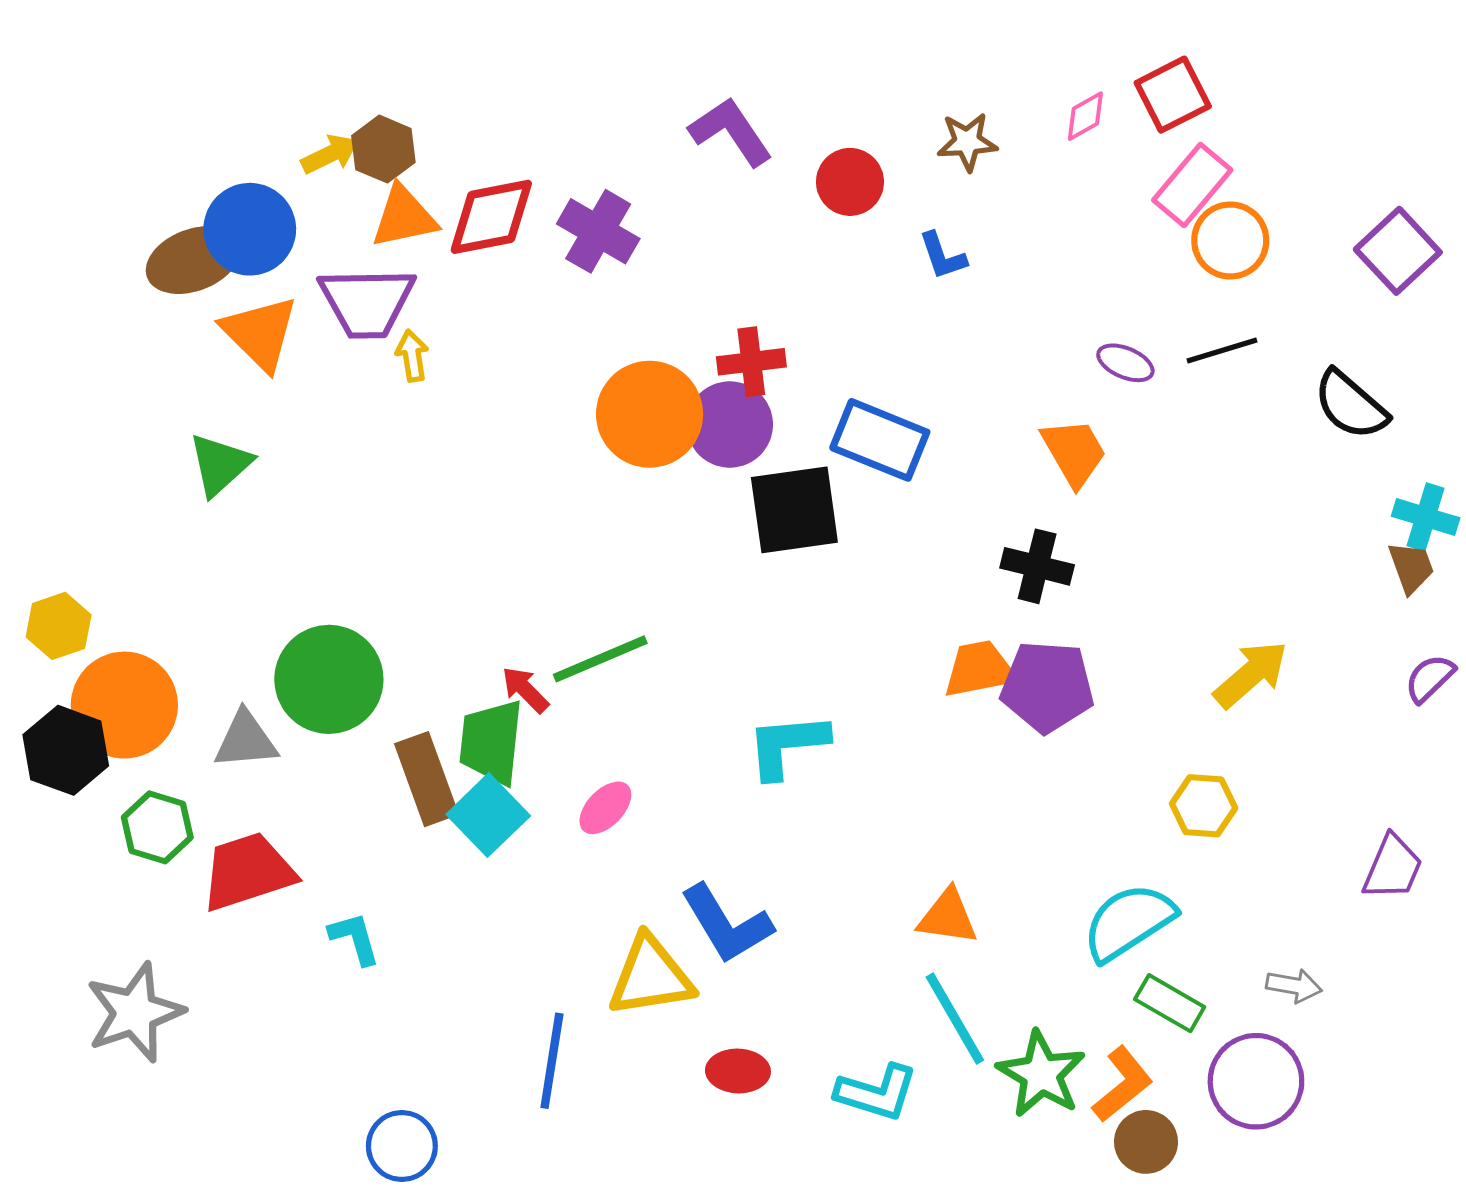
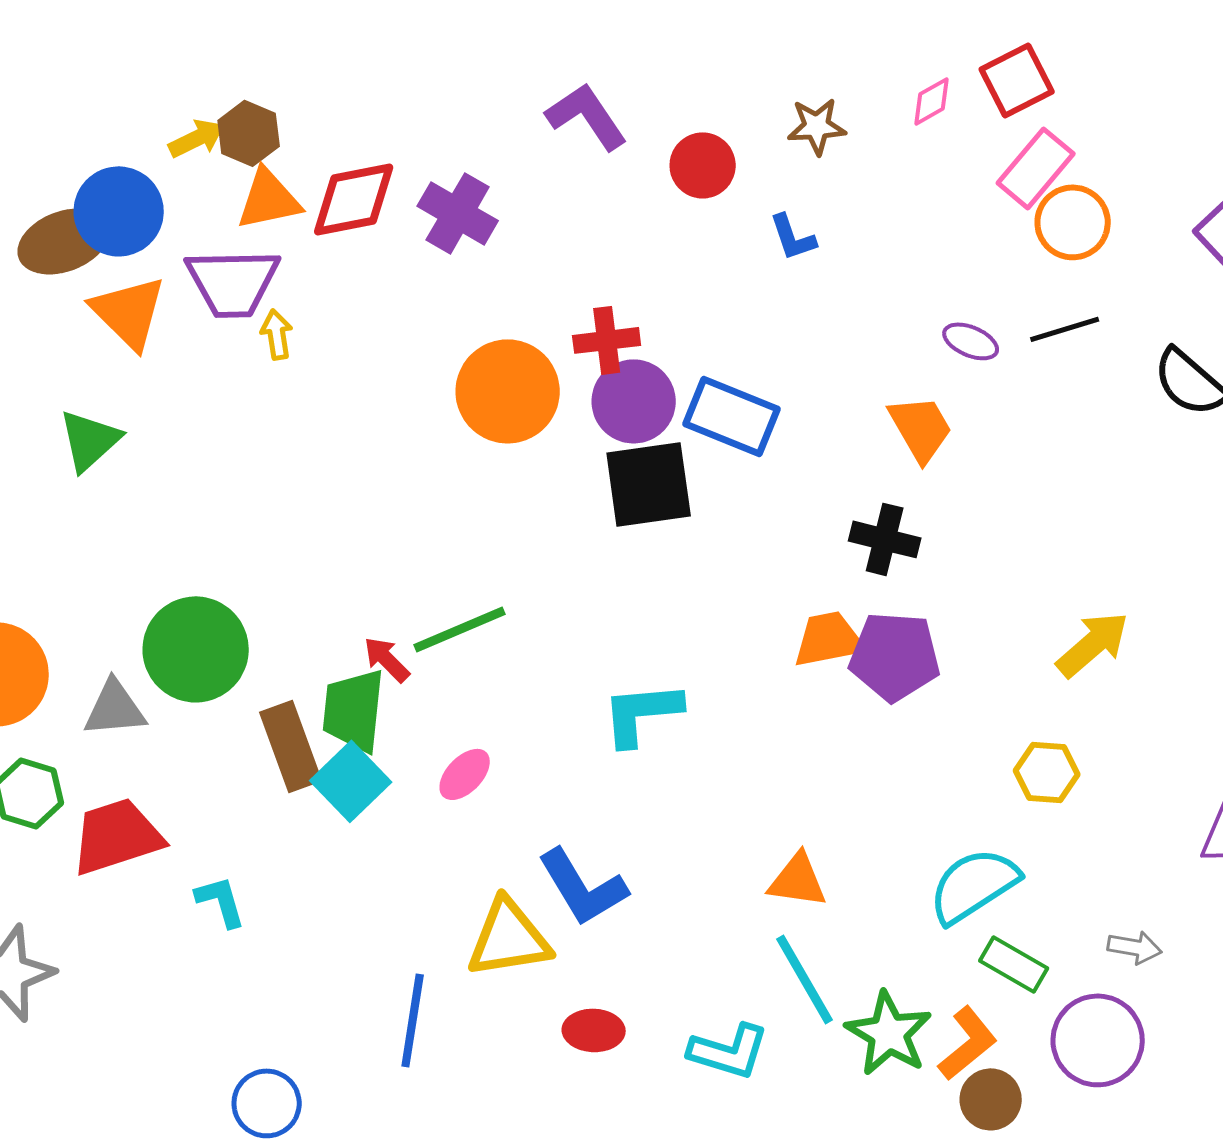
purple circle: (730, 424) -> (634, 401), moved

